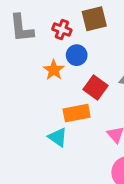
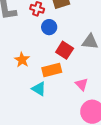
orange star: (54, 70) -> (22, 60), moved

